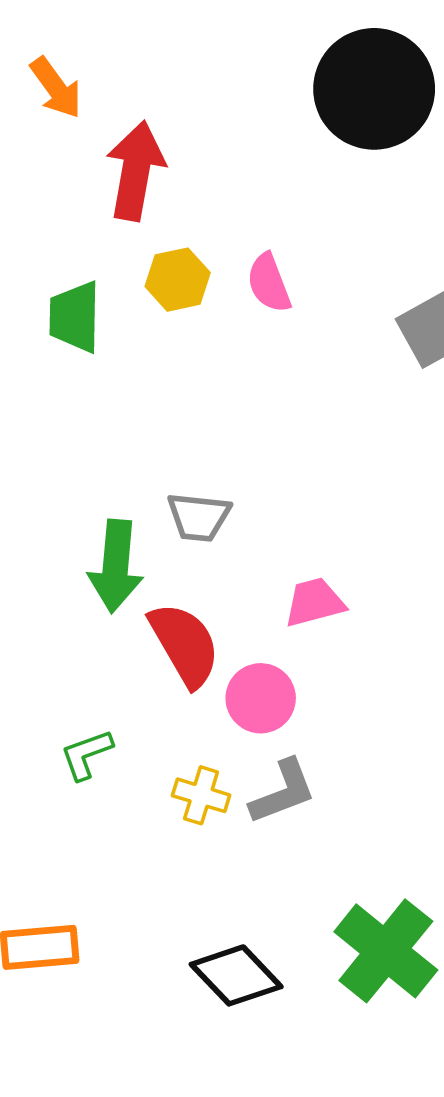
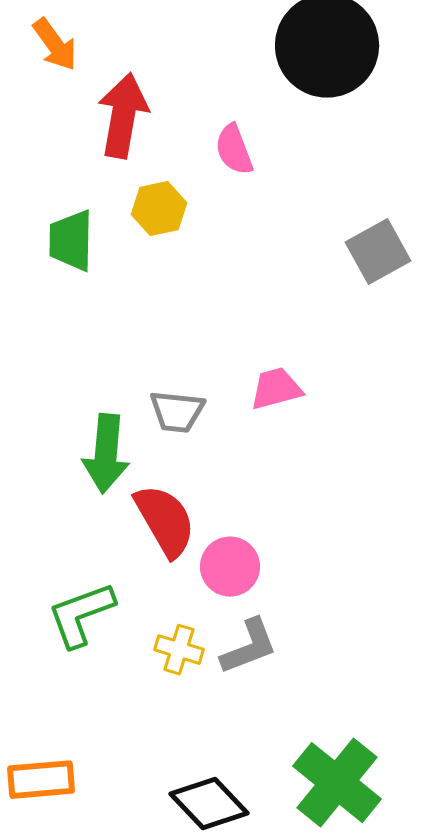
pink semicircle: (269, 283) -> (234, 150), moved
pink trapezoid: (314, 602) -> (276, 389), moved
green L-shape: (86, 754) -> (81, 615), size x1.5

